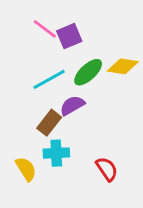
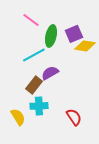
purple square: (69, 36) -> (74, 34), moved
green ellipse: (88, 72) -> (51, 36), moved, turned -35

